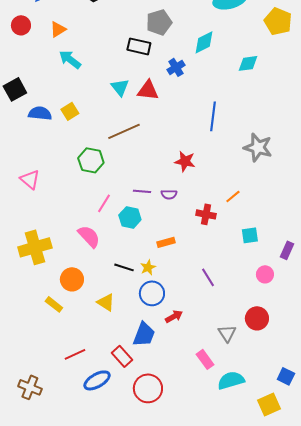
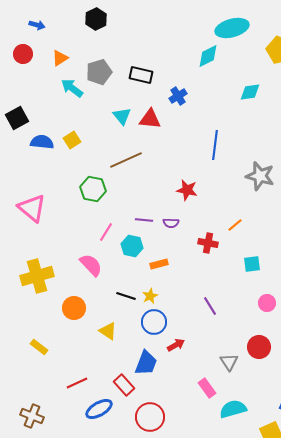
gray pentagon: (159, 22) -> (99, 72), moved
cyan diamond: (204, 42) -> (208, 56), moved
pink triangle: (30, 179) -> (32, 208), size x1.4
orange rectangle: (166, 242) -> (159, 264), moved
yellow rectangle: (54, 304) -> (39, 347), moved

